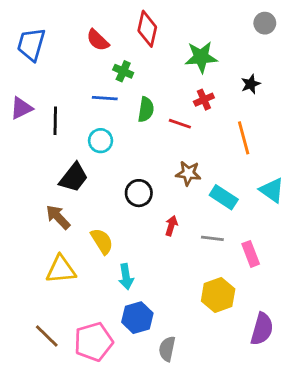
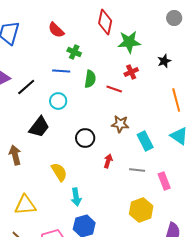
red diamond: (147, 29) -> (105, 22), moved
black line: (55, 121) -> (26, 87), turned 48
orange line: (244, 138) -> (176, 100), moved
cyan rectangle: (224, 197) -> (145, 141), turned 30
brown arrow: (58, 217) -> (15, 155), moved, turned 30
yellow triangle: (61, 270) -> (25, 205), moved

